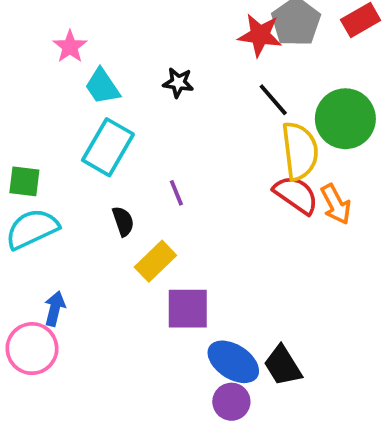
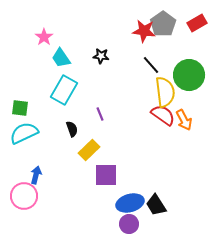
blue ellipse: (233, 362) -> (130, 203), turned -48

